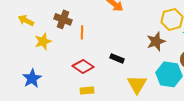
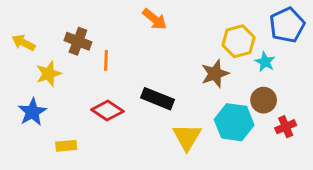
black rectangle: (117, 58) -> (158, 99), size x1.5
blue star: (32, 78) -> (32, 112), moved
yellow rectangle: (87, 90) -> (66, 146), moved

